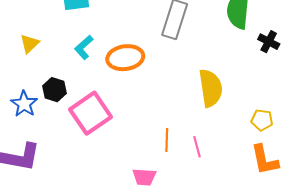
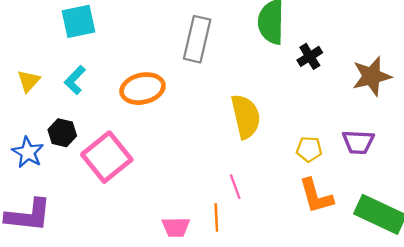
black cross: (269, 42) -> (310, 56), turned 35
cyan L-shape: (84, 47) -> (75, 80), moved
orange line: (167, 140) -> (216, 218), moved

